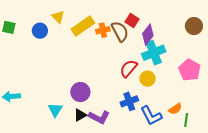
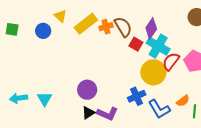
red square: (132, 20) -> (136, 44), moved
cyan cross: (154, 53) -> (158, 46), turned -35
red semicircle: (129, 68) -> (171, 61), moved
yellow circle: (147, 79) -> (153, 72), size x1.6
cyan triangle: (55, 110) -> (45, 99), moved

